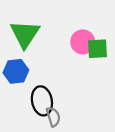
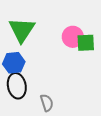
black ellipse: (42, 101) -> (17, 86), moved

